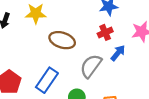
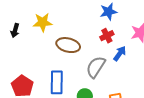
blue rectangle: (47, 80) -> (57, 82), turned -30

